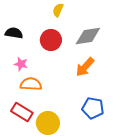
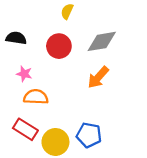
blue pentagon: (93, 108) -> (89, 135), moved

